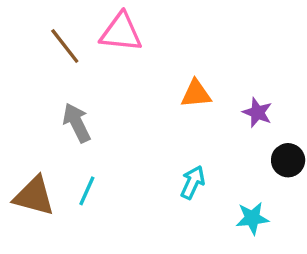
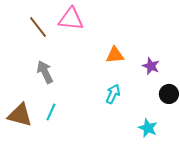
cyan arrow: (193, 182) -> (113, 94), moved
cyan star: (252, 218) -> (148, 128), turned 30

